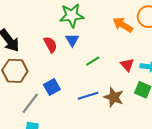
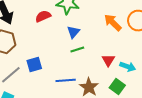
blue triangle: (72, 40) -> (73, 32), moved
red semicircle: (50, 45) -> (43, 16), moved, turned -98

